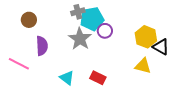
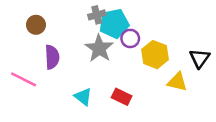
yellow hexagon: (146, 37) -> (155, 55), moved
black triangle: (161, 47) -> (200, 58), turned 36

